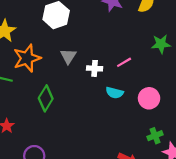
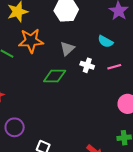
cyan semicircle: (115, 93) -> (105, 41), moved
green diamond: (46, 98) -> (55, 76), moved, turned 45

